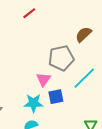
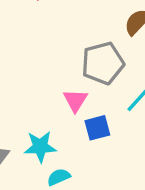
cyan star: (33, 103) -> (40, 147), moved

